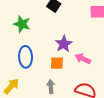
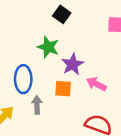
green star: (22, 24) -> (48, 47), moved
gray arrow: (51, 87) -> (37, 105), moved

